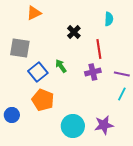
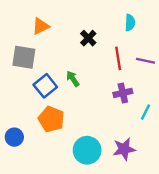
orange triangle: (34, 13) -> (41, 26), moved
purple cross: (93, 72) -> (123, 93), moved
purple line: (122, 74) -> (145, 61), moved

